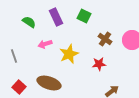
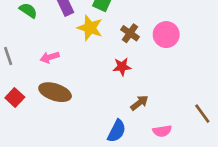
pink arrow: (45, 44) -> (50, 57), moved
yellow star: (69, 54) -> (90, 28), moved, turned -30

